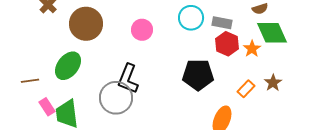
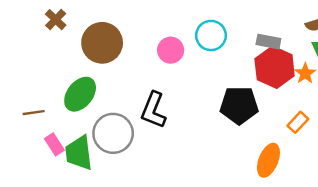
cyan circle: (191, 18) -> (211, 35), moved
red hexagon: (227, 44) -> (275, 67), size x1.4
gray circle: (116, 98) -> (113, 133), moved

